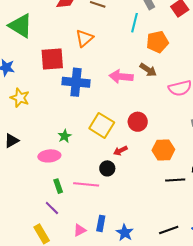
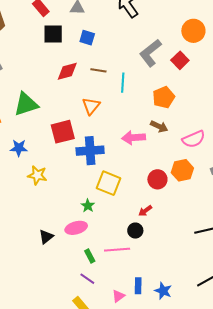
cyan line: (135, 23) -> (123, 83), moved
green triangle: (21, 26) -> (26, 104), turned -40
yellow square: (102, 125) -> (108, 183), moved
black triangle: (12, 141) -> (46, 237), moved
orange hexagon: (163, 150) -> (182, 170), moved

